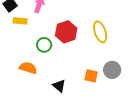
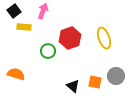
orange semicircle: (28, 68) -> (16, 74), moved
black triangle: (59, 86) -> (73, 86), moved

